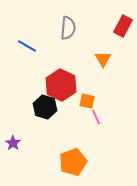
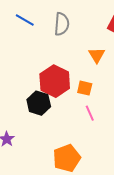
blue line: (27, 46) -> (25, 20), moved
orange square: (87, 101) -> (85, 88), moved

